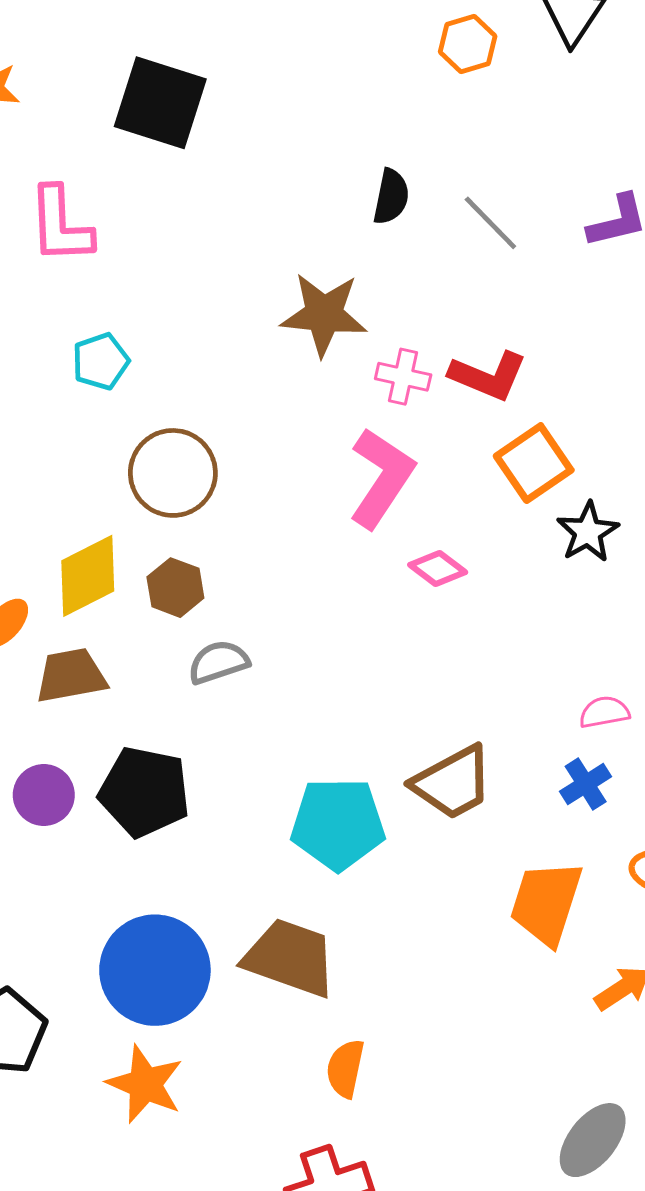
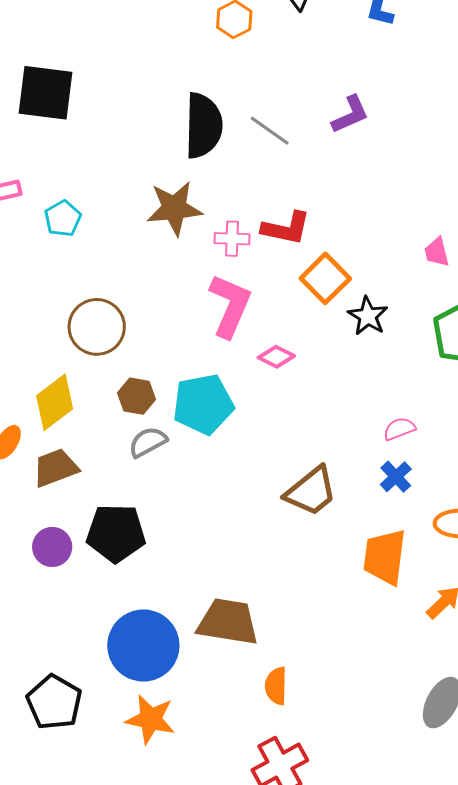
black semicircle: (391, 197) -> (203, 126), size x1.8
cyan pentagon: (101, 361) -> (63, 219), moved
brown hexagon: (175, 588) -> (136, 396), moved
cyan pentagon: (338, 824) -> (203, 404), moved

